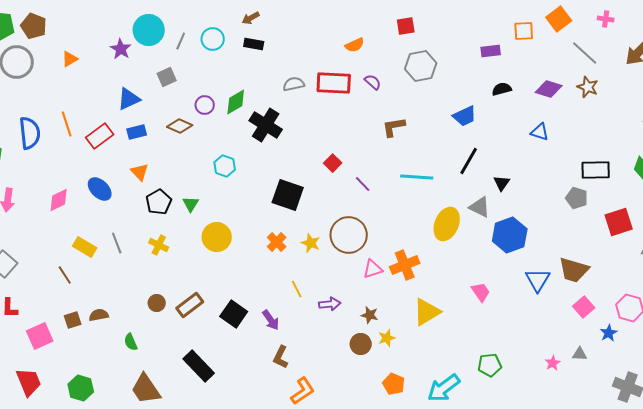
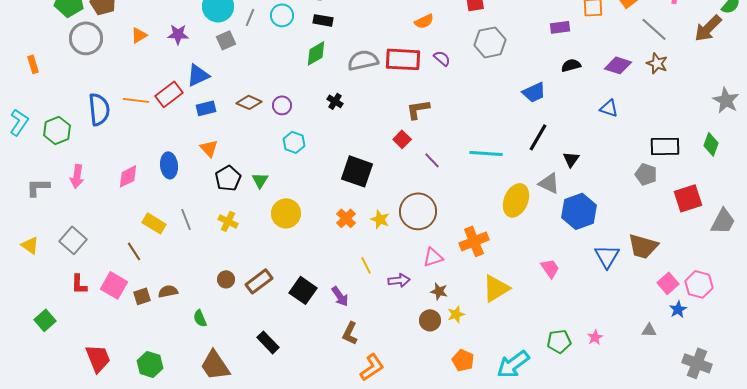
purple star: (121, 49) -> (178, 34), moved, turned -30
gray square: (167, 77) -> (226, 40), moved
gray semicircle: (294, 84) -> (363, 60), size x1.4
green diamond: (236, 102) -> (316, 53), moved
purple circle: (205, 105) -> (282, 105), moved
orange line: (67, 124) -> (136, 100), turned -65
black cross: (266, 125) -> (335, 101), size x0.5
brown L-shape: (394, 127) -> (418, 109), moved
red rectangle: (100, 136) -> (169, 94), moved
blue ellipse: (100, 189) -> (169, 165), turned 40
pink triangle: (373, 269) -> (433, 257), moved
pink square: (584, 307) -> (668, 283), moved
pink square: (40, 336) -> (114, 285), moved, turned -36
pink star: (553, 363) -> (595, 337), moved
black rectangle: (199, 366) -> (268, 342), size x0.7

